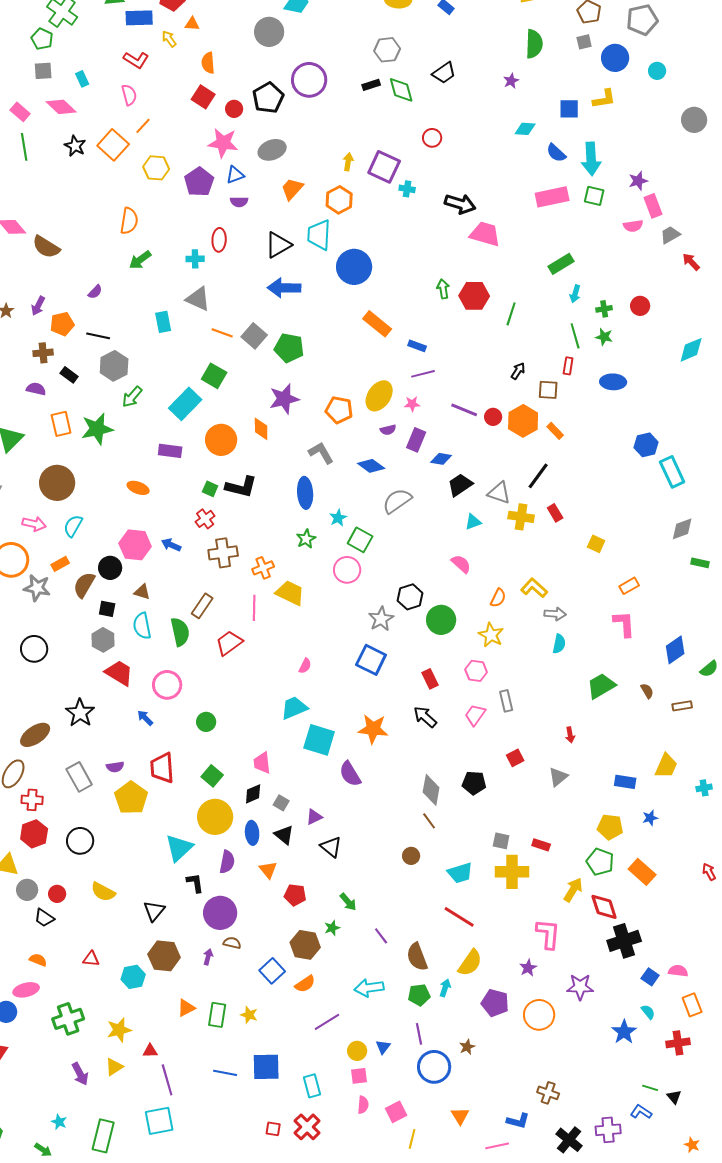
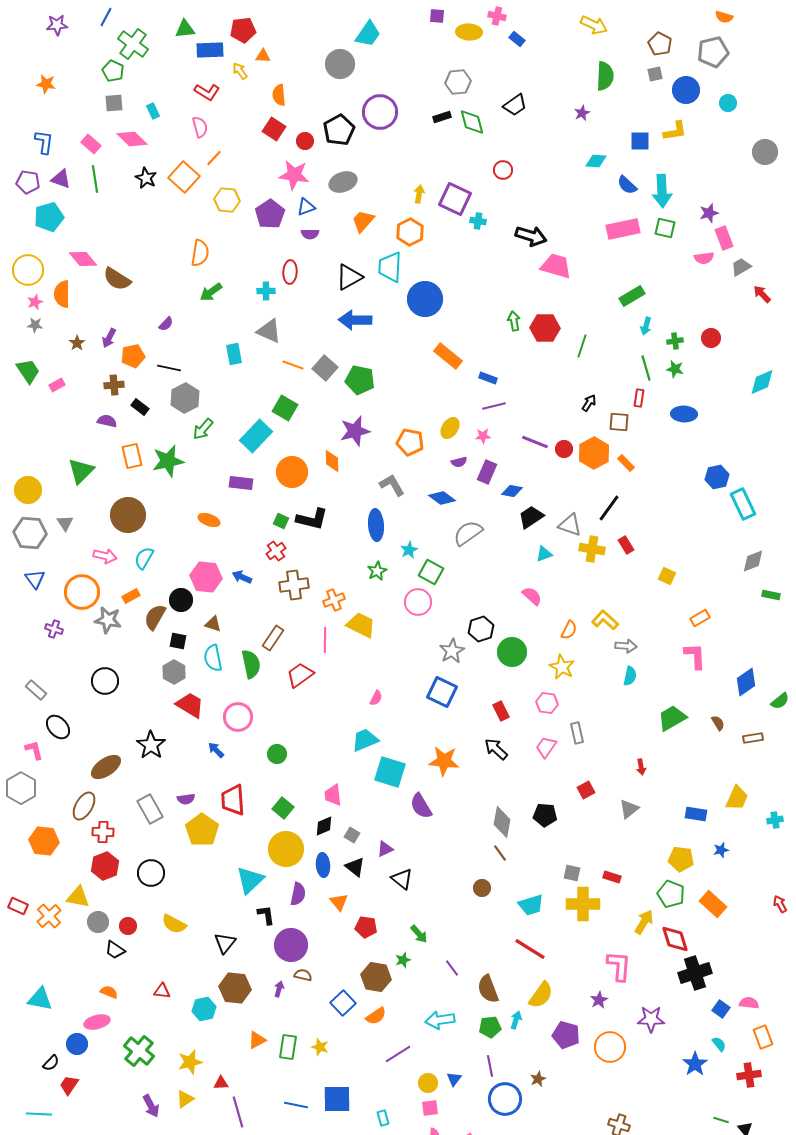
yellow ellipse: (379, 396) -> (450, 428), size x0.7
green cross: (68, 1019) -> (139, 1051), turned -32
cyan rectangle: (312, 1086) -> (383, 1118), size x0.7

